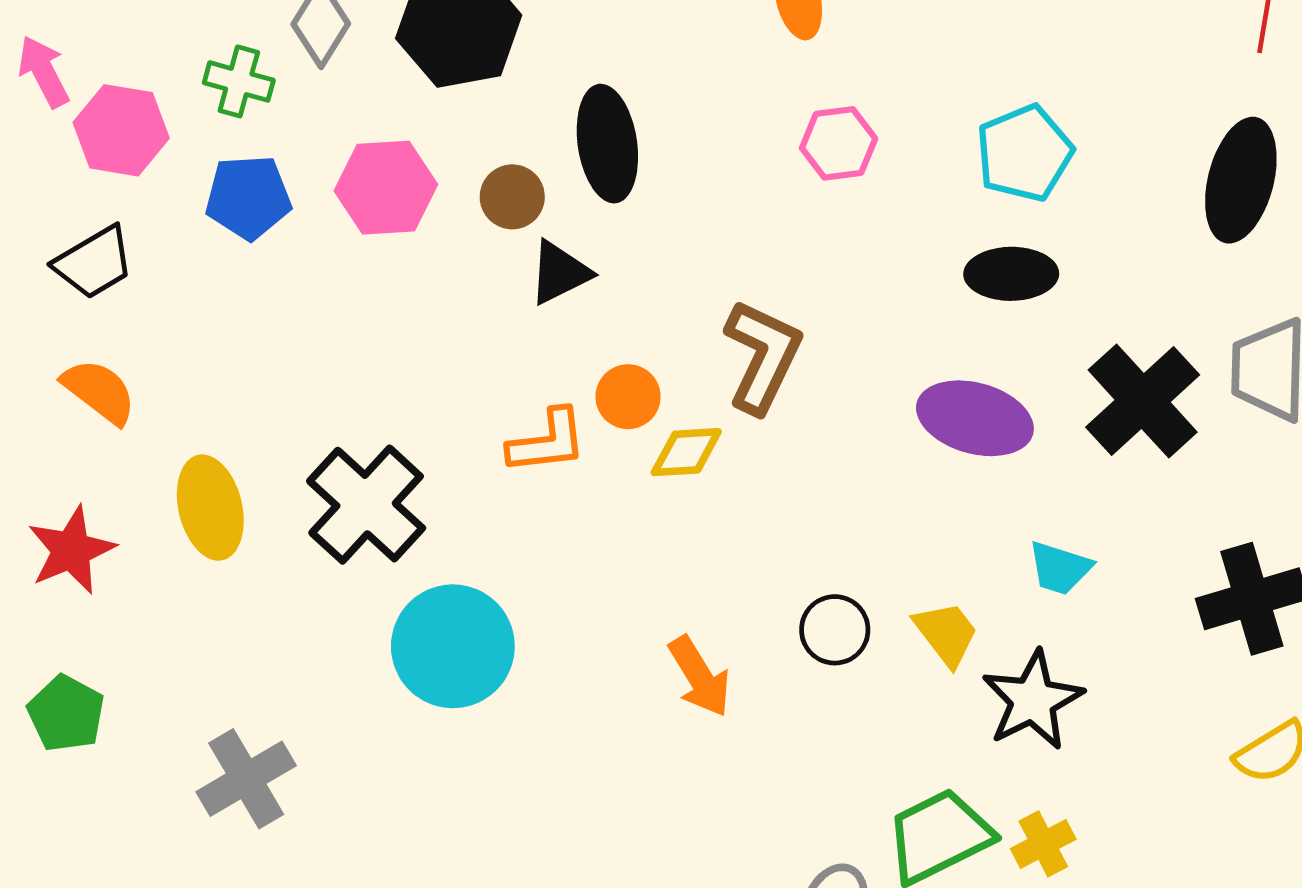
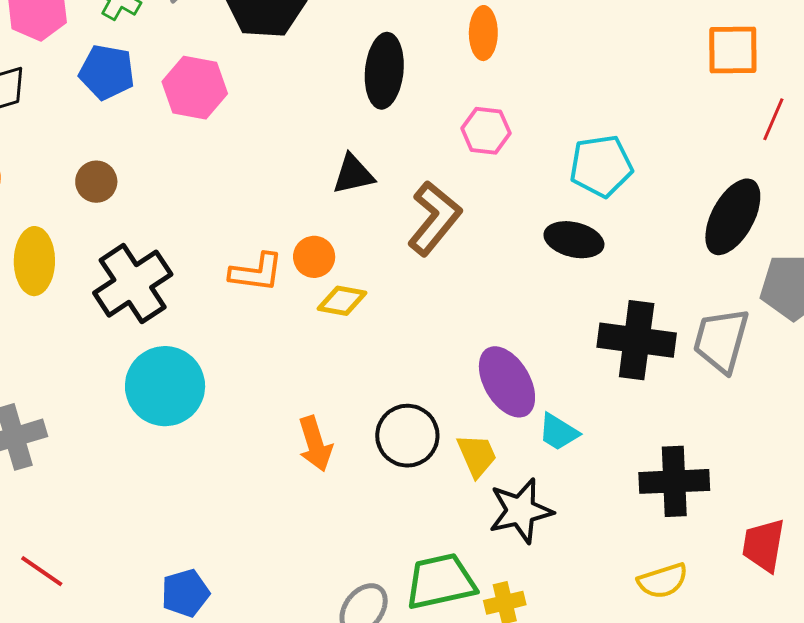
black ellipse: (607, 144) -> (384, 71), moved
brown circle: (512, 197) -> (96, 182), moved
black triangle: (559, 273) -> (353, 174), moved
brown L-shape: (763, 356) -> (434, 218), moved
black cross: (1143, 401) -> (637, 340), turned 36
purple ellipse: (975, 418) -> (507, 382), moved, turned 30
black circle: (835, 630) -> (407, 436), size x1.4

